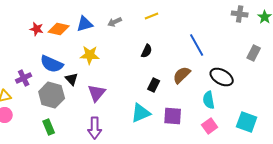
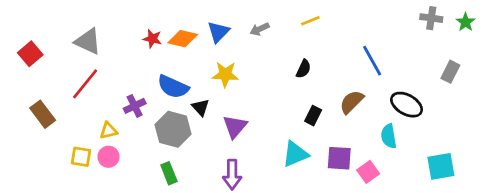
blue triangle: (85, 24) -> (218, 32), turned -30
cyan square: (247, 122) -> (441, 166), turned -30
pink square: (210, 126) -> (368, 172), moved

